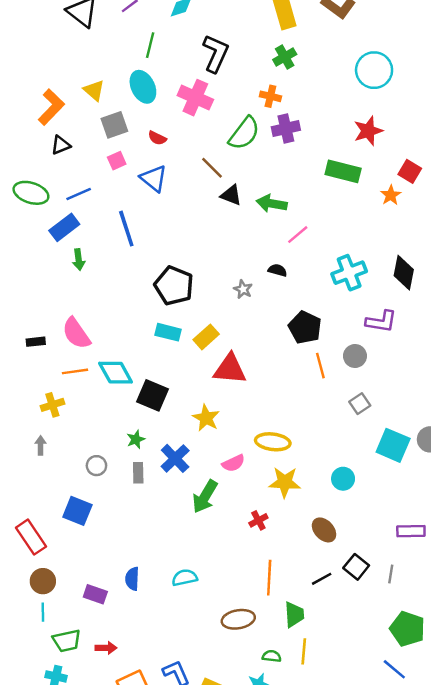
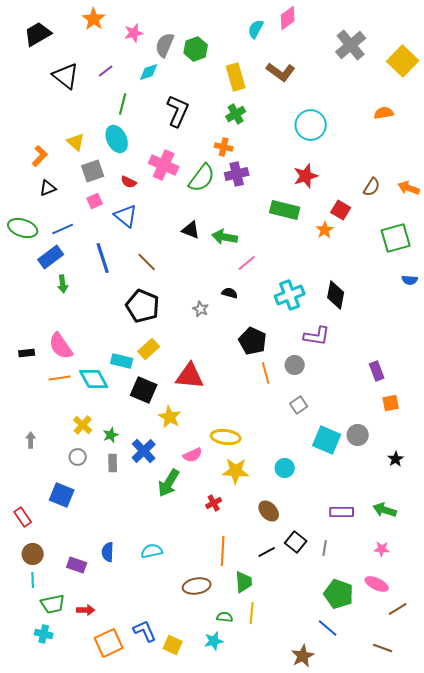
pink cross: (195, 98) -> (164, 165), moved
orange L-shape: (51, 107) -> (40, 156), size x0.7
brown line: (212, 168) -> (147, 262), moved
cyan rectangle: (168, 332) -> (122, 361), moved
yellow rectangle: (206, 337) -> (149, 349), moved
black square: (152, 395) -> (144, 390), moved
yellow cross: (52, 405) -> (83, 425), moved, turned -30
red rectangle: (31, 537) -> (23, 517), size x0.7

